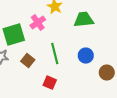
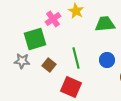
pink cross: (38, 23) -> (53, 19), moved
red square: (50, 83) -> (71, 87), size x1.5

